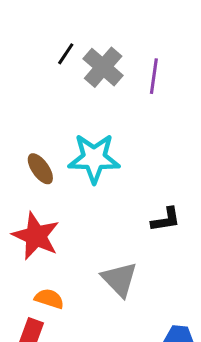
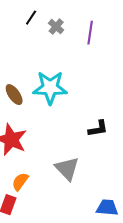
gray cross: (103, 67) -> (56, 27), size x0.6
orange semicircle: (49, 299) -> (20, 182), turned -72

